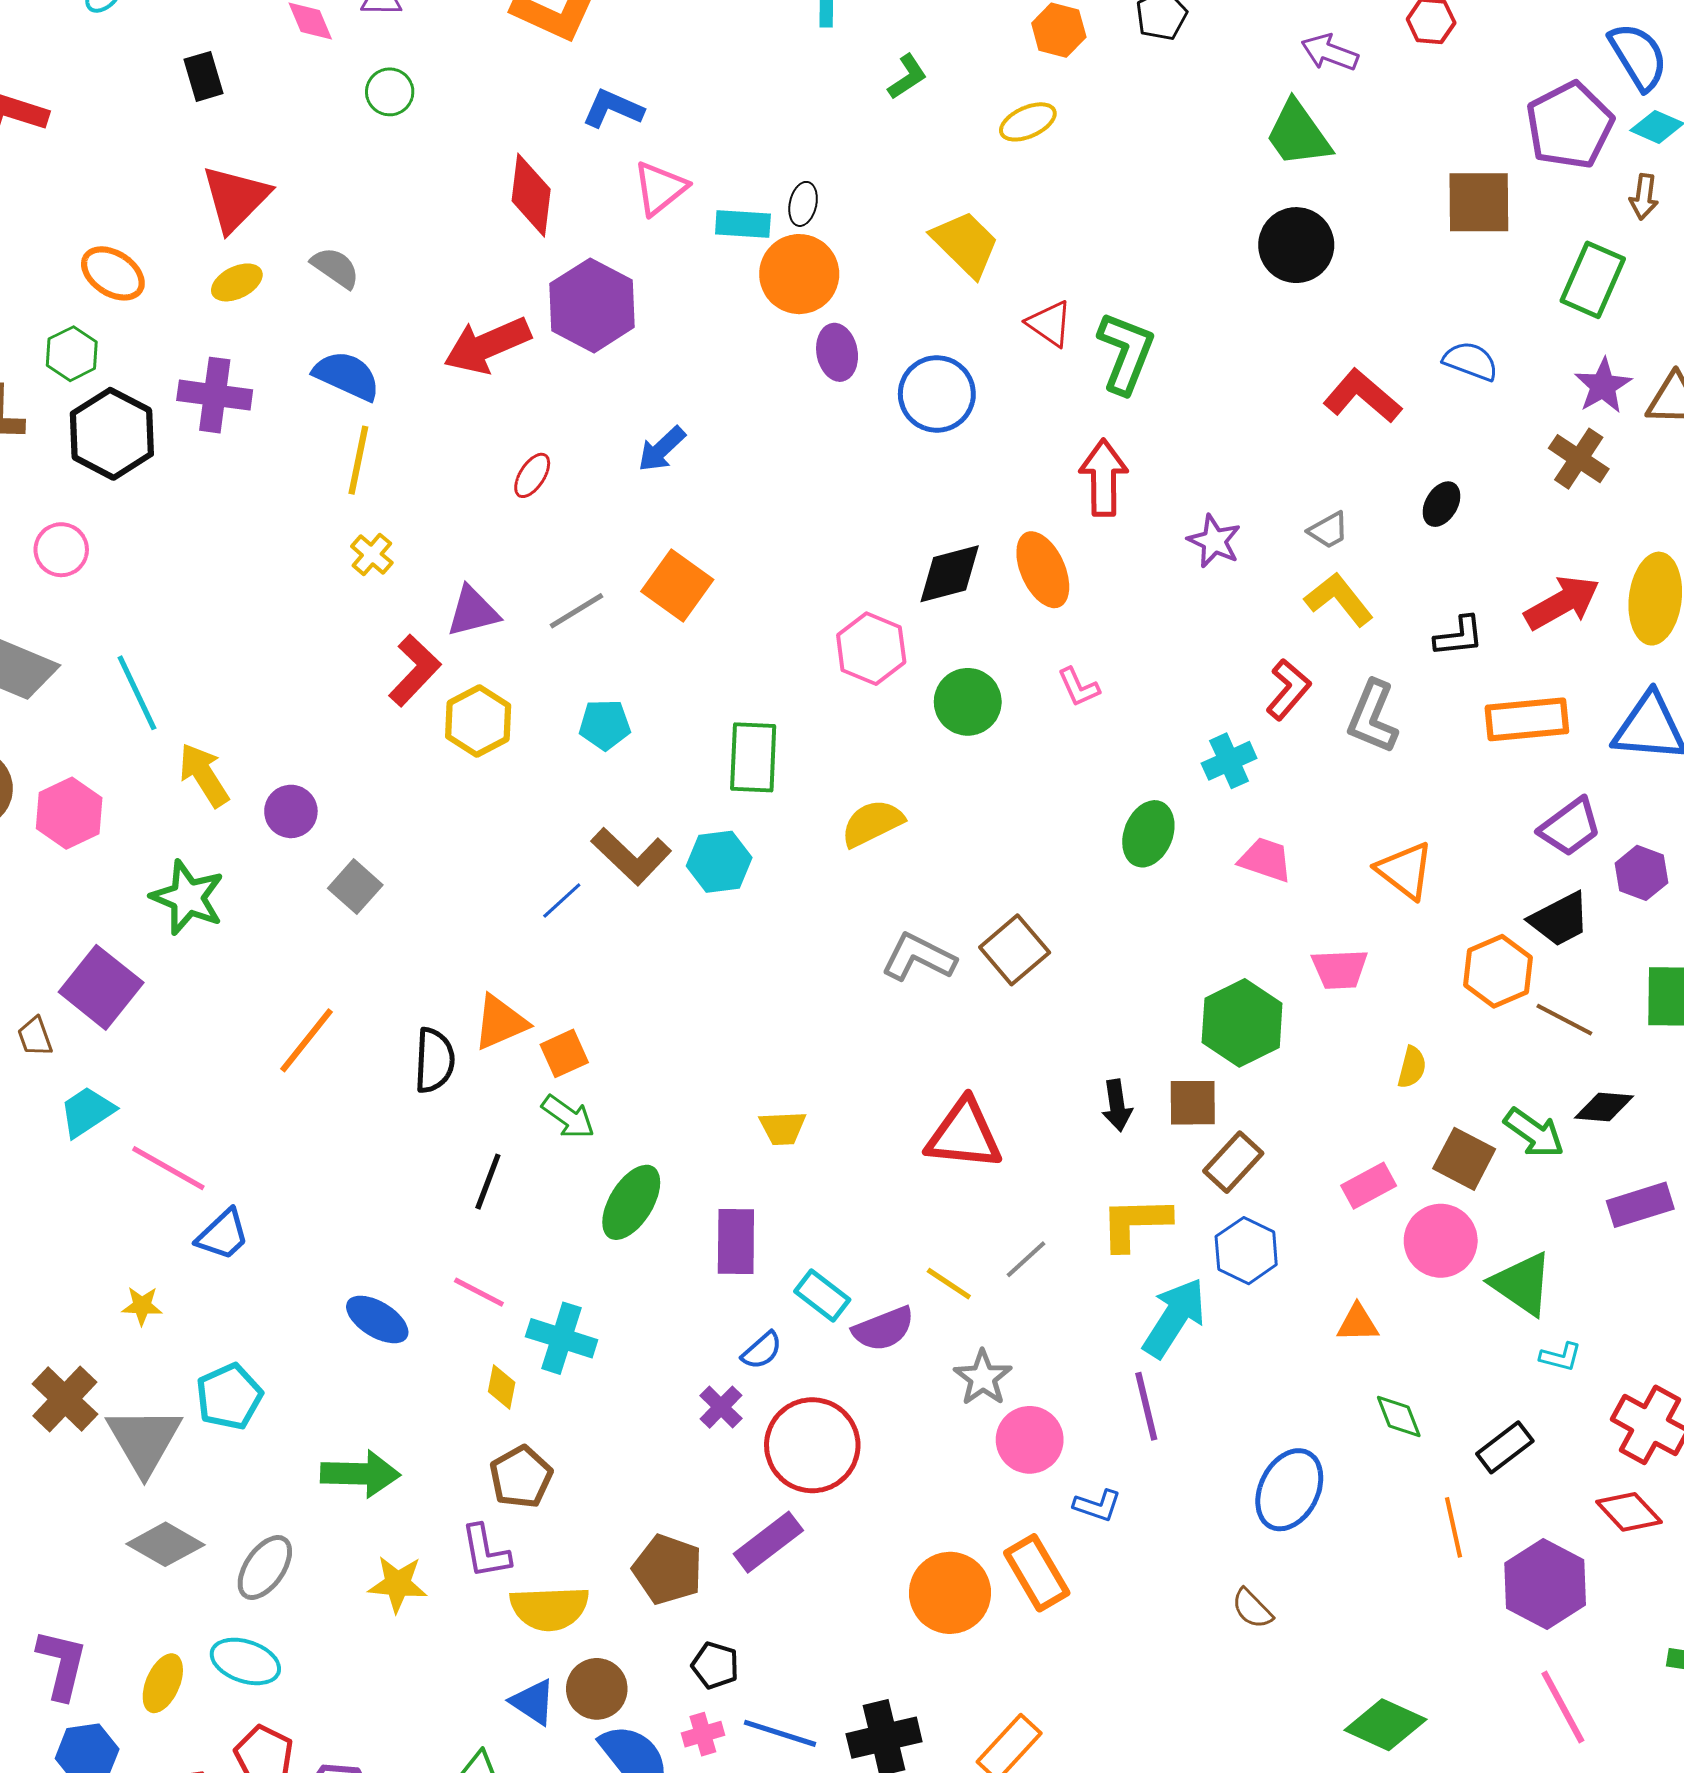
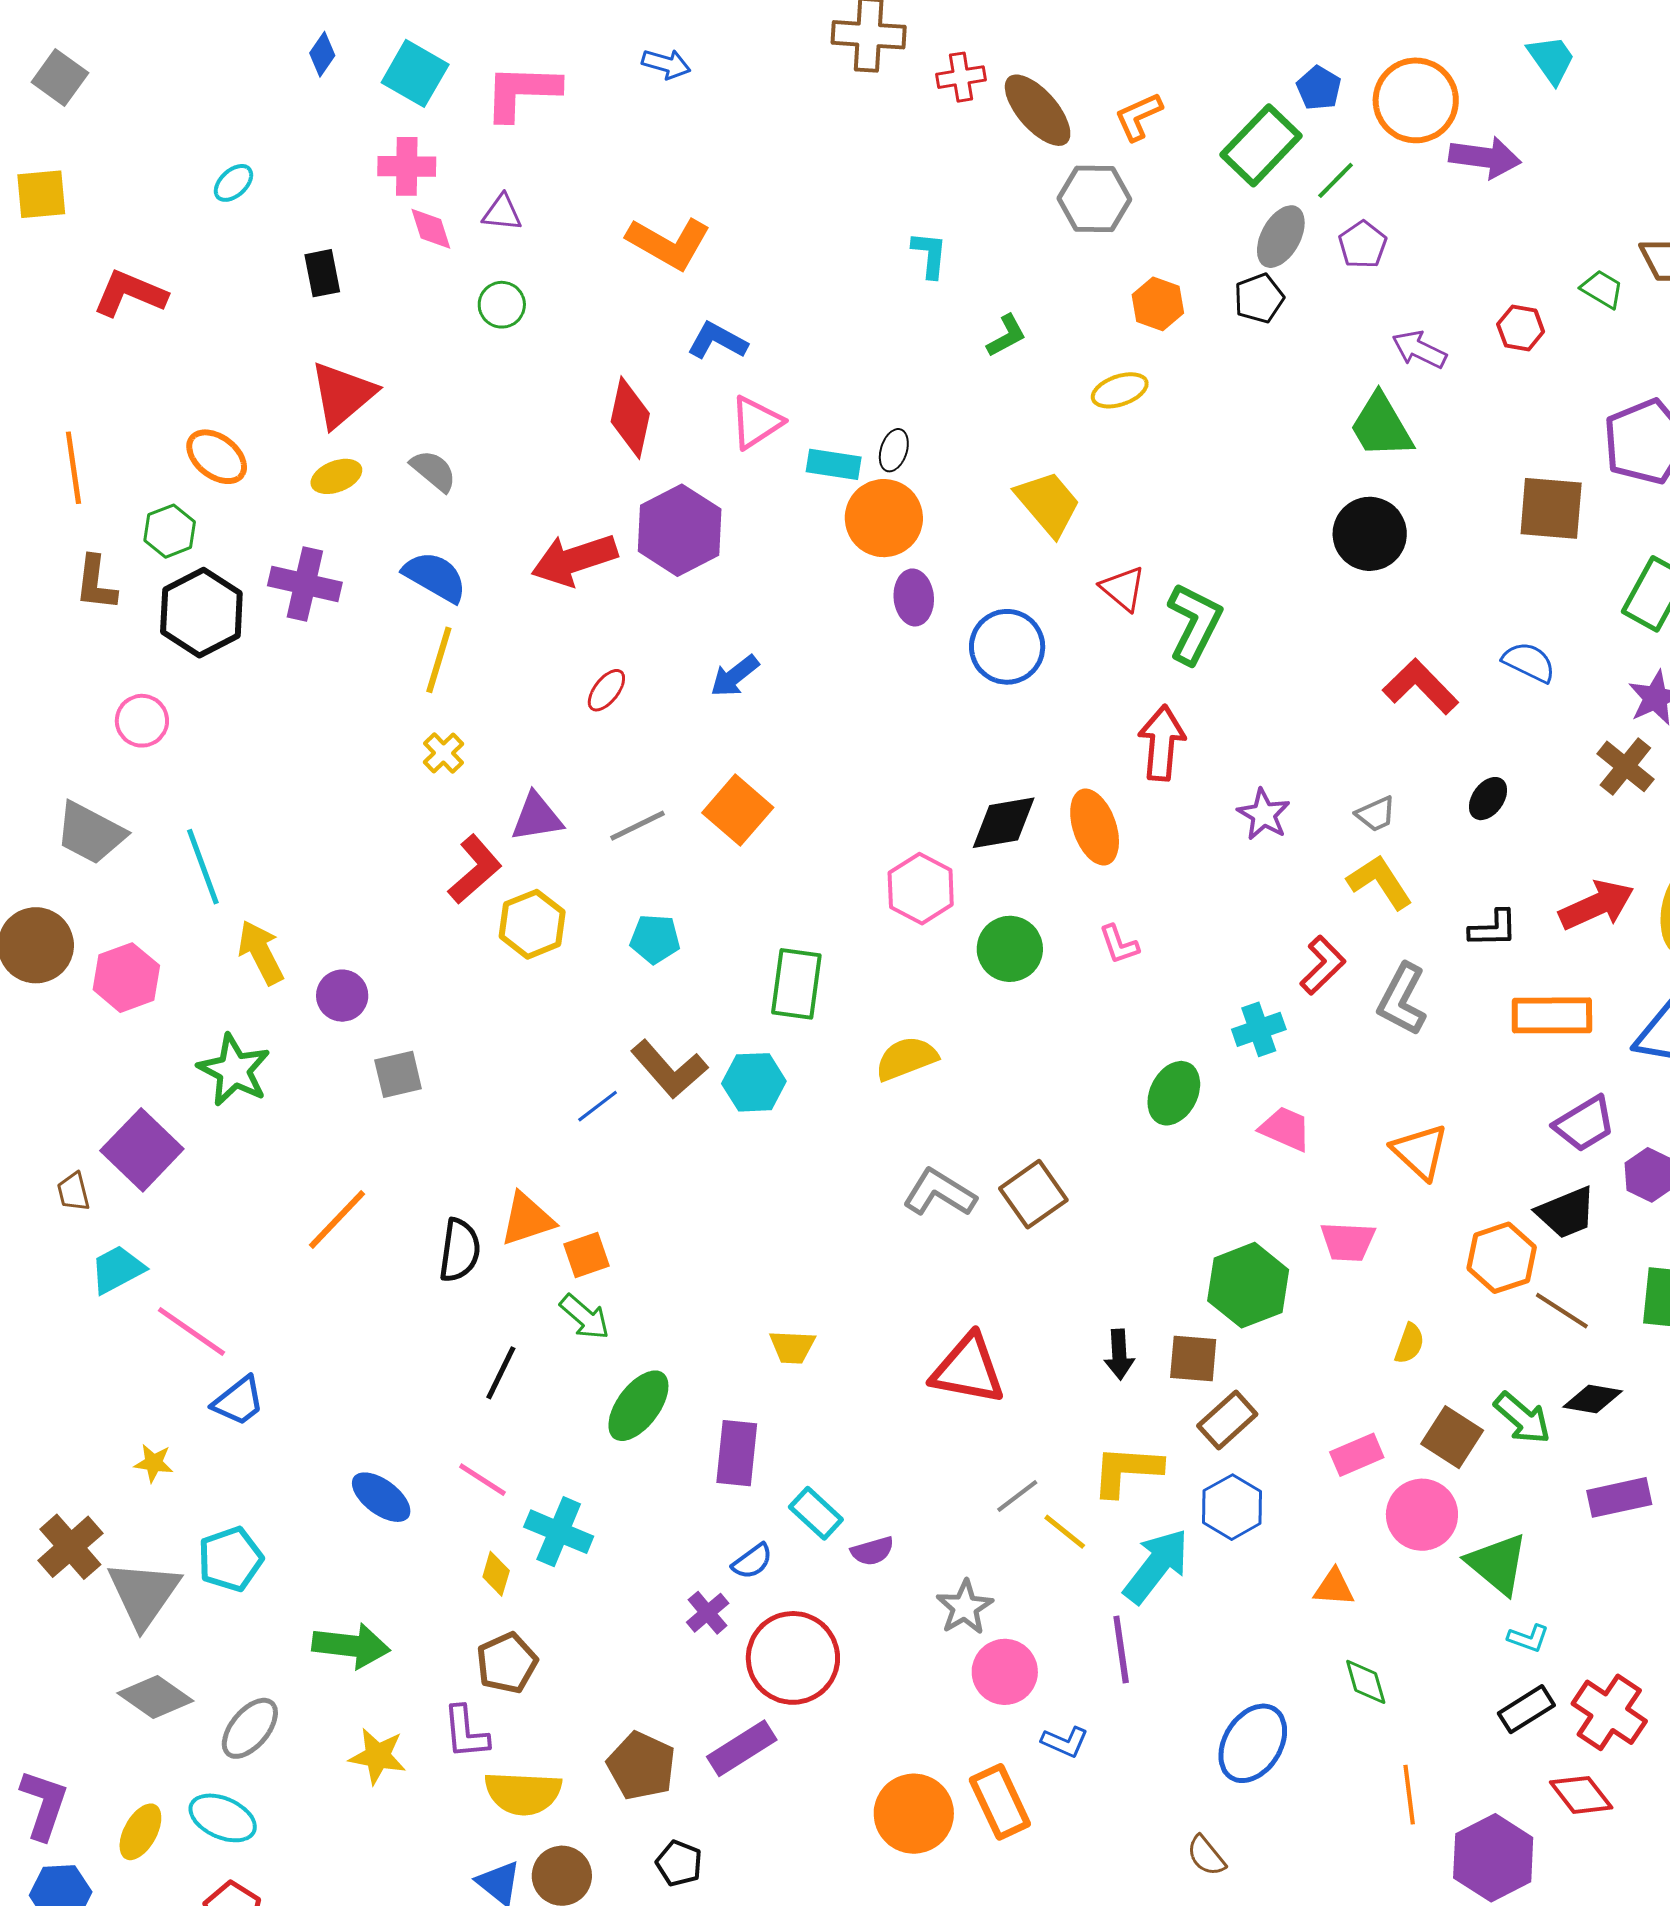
gray square: (355, 887) -> (398, 1074), turned 30
yellow line: (949, 1284) -> (1065, 1532), moved
purple semicircle: (883, 1329) -> (872, 1551), size x0.7
black rectangle: (1505, 1447) -> (1526, 1709), moved

